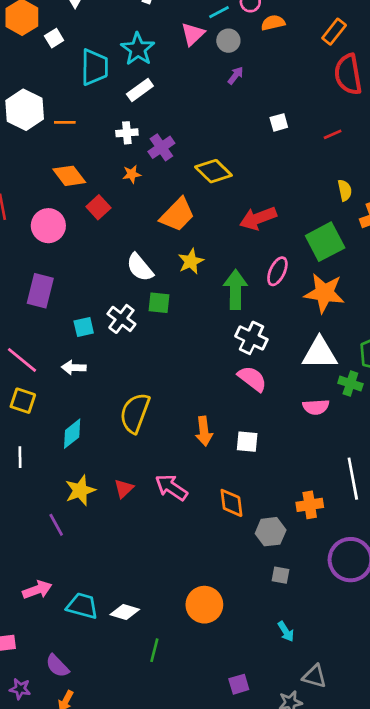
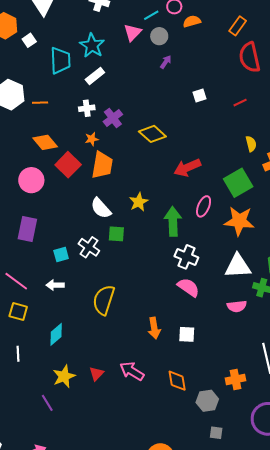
red square: (98, 207) -> (68, 165), size x1.4
orange trapezoid: (177, 215) -> (102, 165), moved, turned -32
yellow semicircle: (135, 413) -> (104, 300), moved

